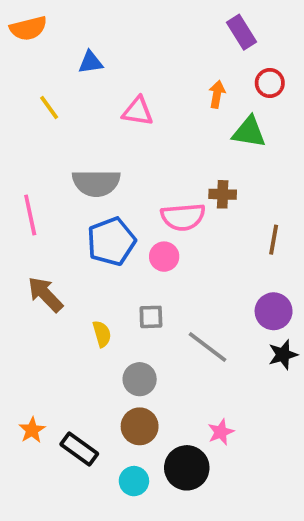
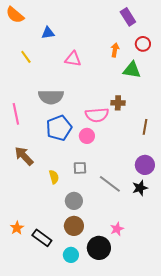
orange semicircle: (28, 28) -> (15, 15), turned 54
black star: (283, 355) -> (140, 188), moved

